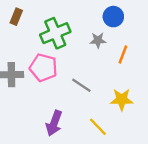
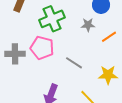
orange line: (123, 54) -> (109, 37), turned 35

